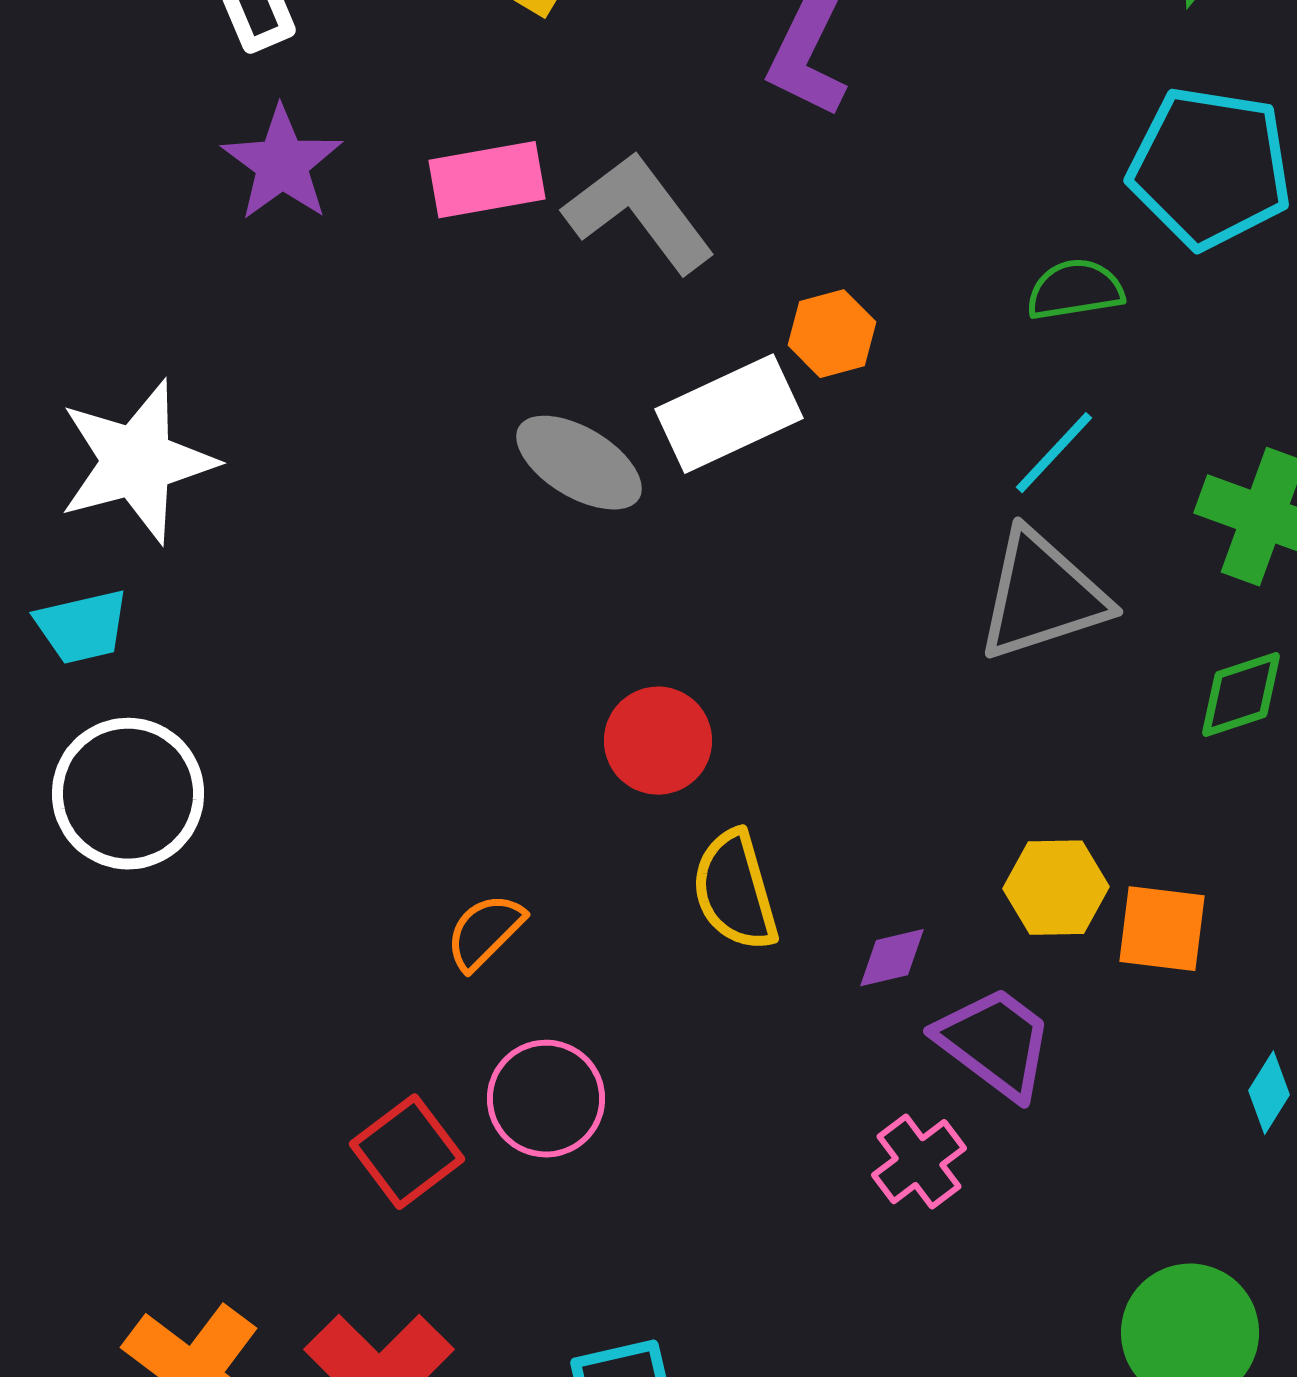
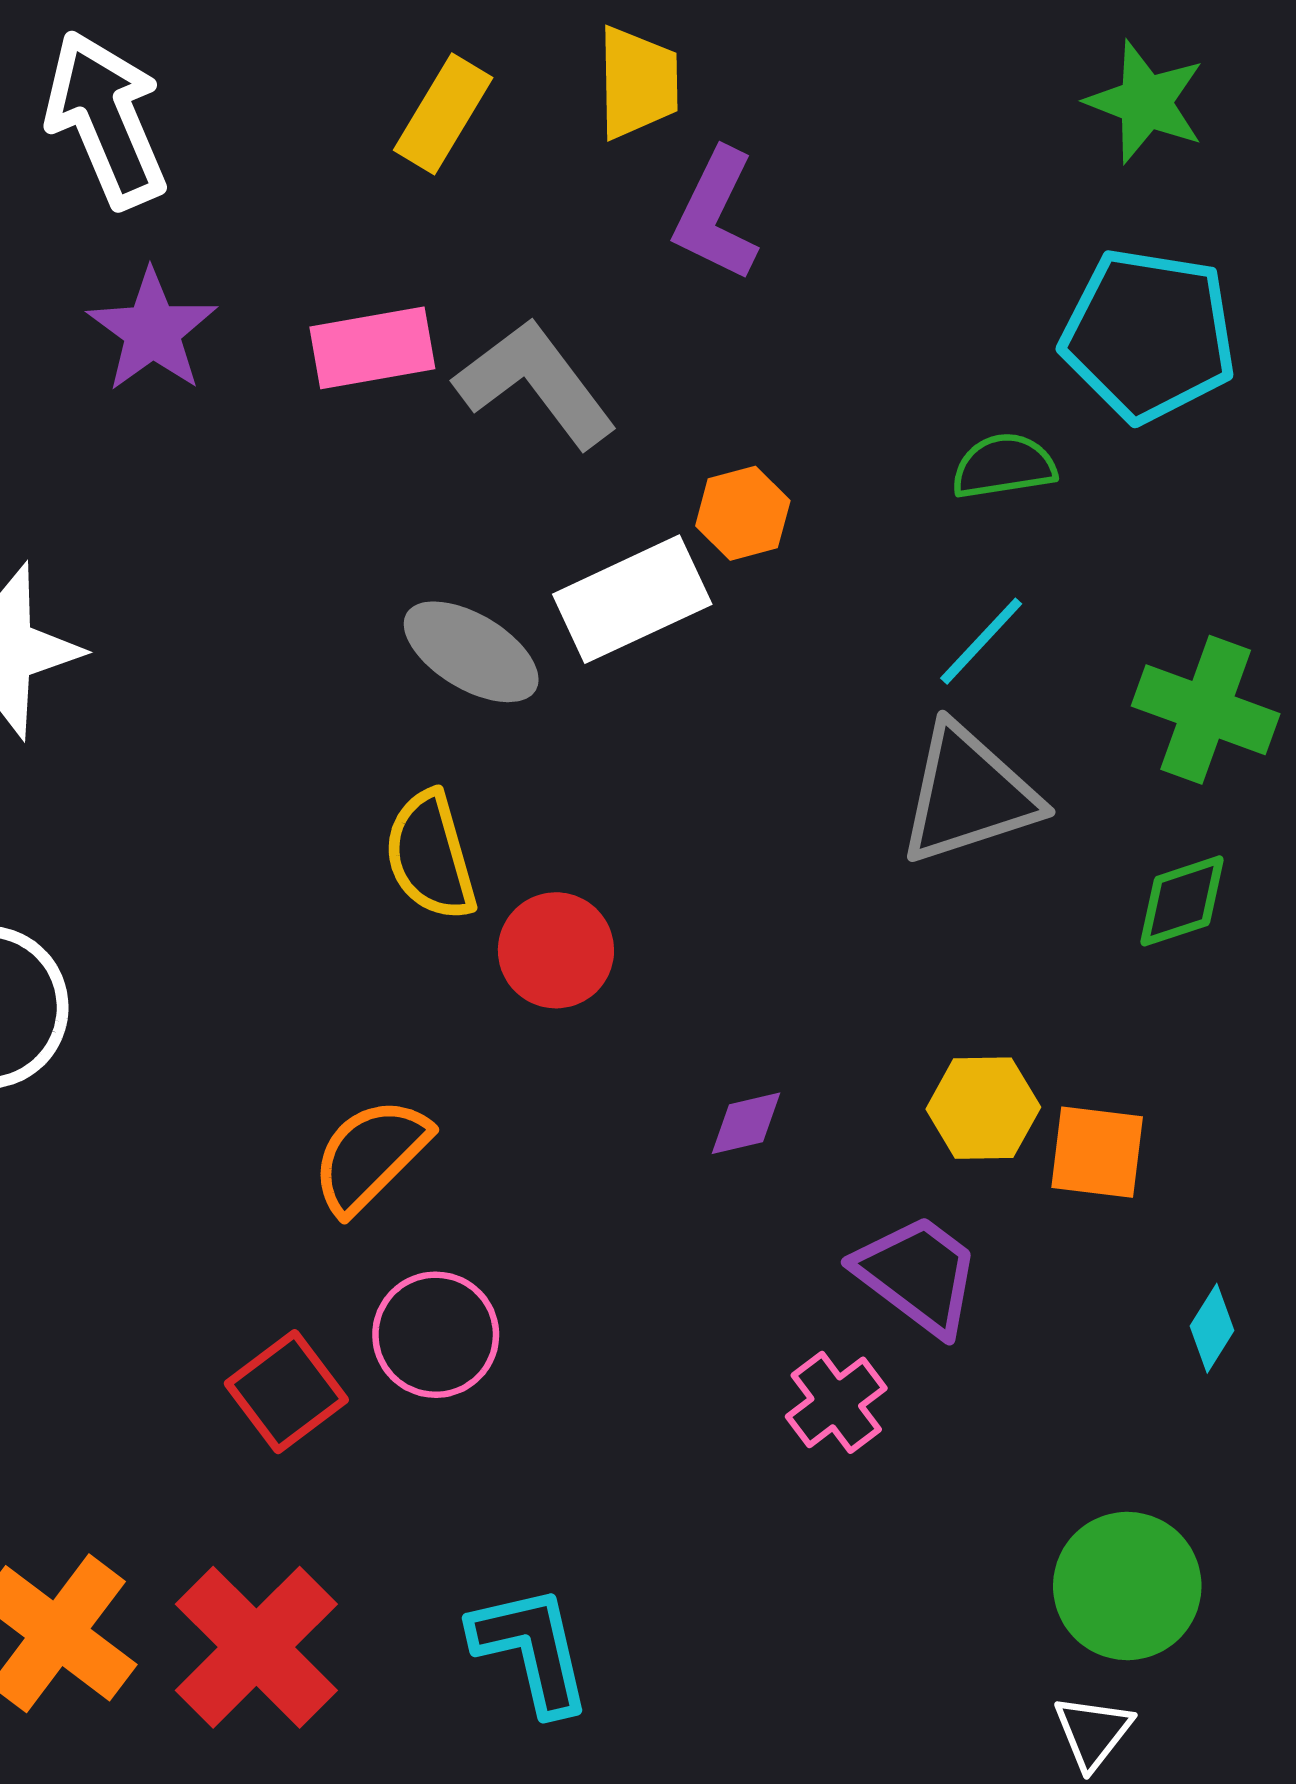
yellow semicircle: (735, 891) -> (430, 856), moved
orange semicircle: (485, 932) -> (370, 1155), size x1.4
purple diamond: (892, 958) -> (746, 1123), moved

